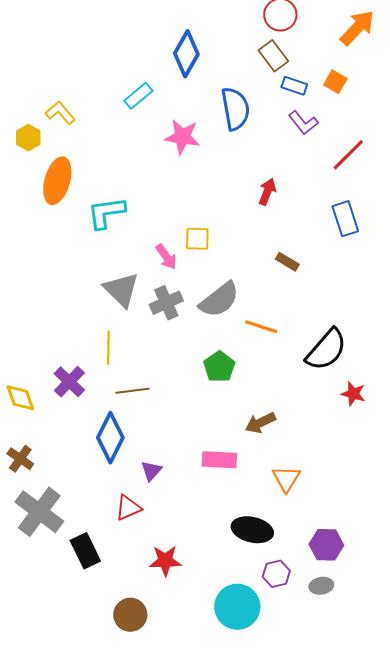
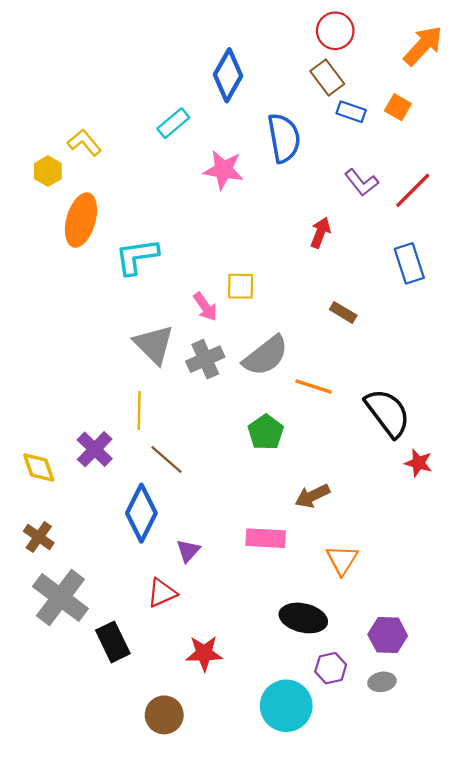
purple L-shape: (303, 123) -> (361, 182), moved
black semicircle: (326, 350) -> (388, 413), turned -78
brown line: (132, 391) -> (166, 459), turned 48

